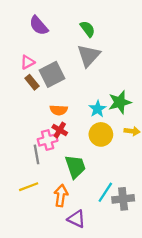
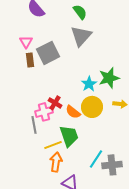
pink triangle: (28, 62) -> (26, 42), turned -32
brown rectangle: (32, 82) -> (30, 60), turned 32
orange semicircle: (59, 110) -> (73, 112), moved, turned 35
yellow line: (29, 187) -> (53, 145), moved

